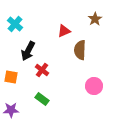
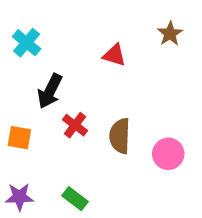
red triangle: (64, 31) -> (114, 55), turned 40
brown semicircle: (80, 50) -> (120, 136), moved
green rectangle: (42, 99) -> (75, 199), moved

